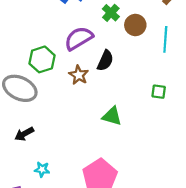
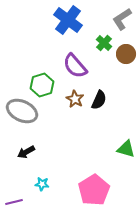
purple semicircle: (79, 38) -> (75, 66), turned -100
black semicircle: (105, 61) -> (99, 100), moved
green triangle: (112, 116) -> (126, 149), moved

